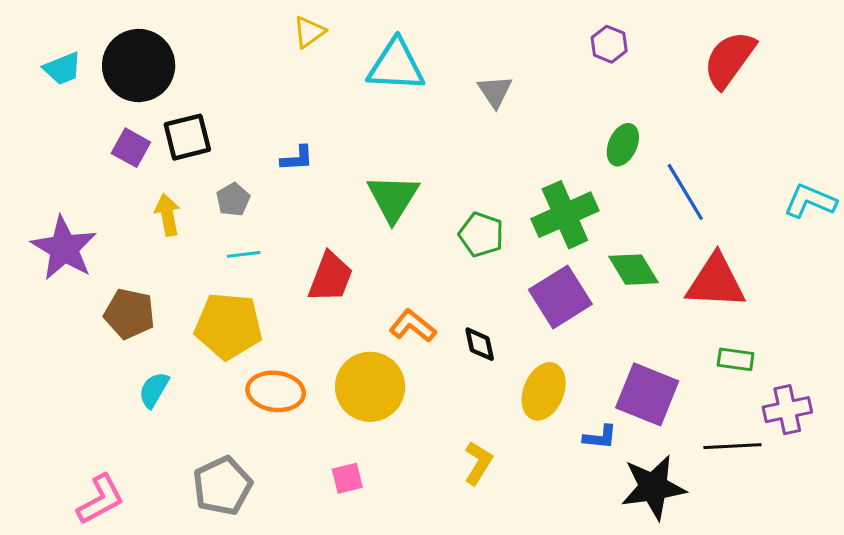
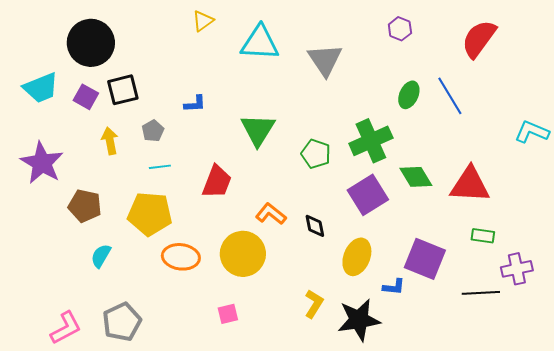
cyan trapezoid: (62, 69) -> (41, 88), moved, size x1.4
gray triangle: (495, 91) -> (325, 60), size x1.5
blue line: (685, 192) -> (450, 96), moved
gray pentagon: (222, 486) -> (122, 322), moved
black star: (653, 487) -> (359, 320), moved

